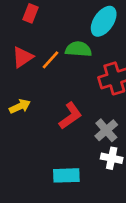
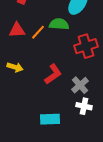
red triangle: (23, 57) -> (17, 30), turned 30
yellow arrow: (20, 106) -> (15, 67), turned 42

